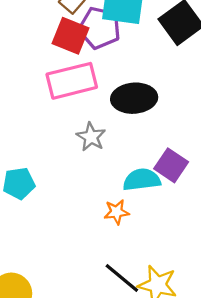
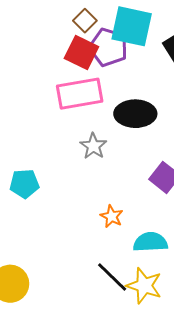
cyan semicircle: (142, 180) -> (150, 242), moved
orange star: (117, 212) -> (112, 216), turned 30

